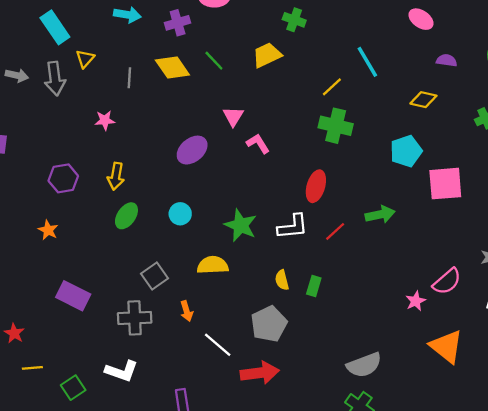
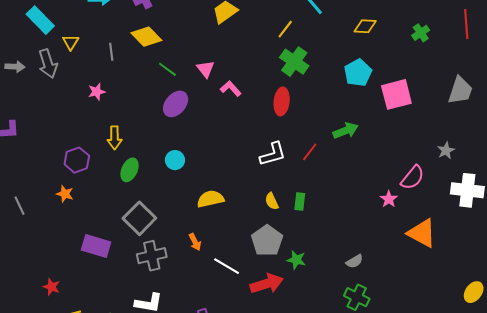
green line: (214, 61) -> (167, 69), moved
green cross: (336, 126) -> (294, 62), turned 32
purple hexagon: (63, 178) -> (77, 160), moved
red ellipse: (316, 186) -> (282, 101), moved
green star: (241, 225) -> (296, 260), moved, size x0.7
gray square: (154, 276) -> (139, 218), moved, size x1.4
gray semicircle: (364, 365) -> (355, 261), size x0.6

